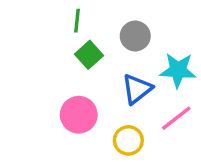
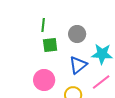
green square: (89, 55) -> (50, 45), turned 35

